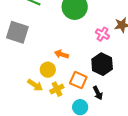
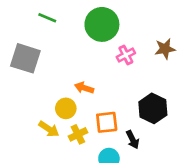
pink cross: (102, 34) -> (126, 55), moved, turned 32
black hexagon: (102, 64) -> (153, 108), moved
orange square: (78, 80) -> (107, 122), turned -30

